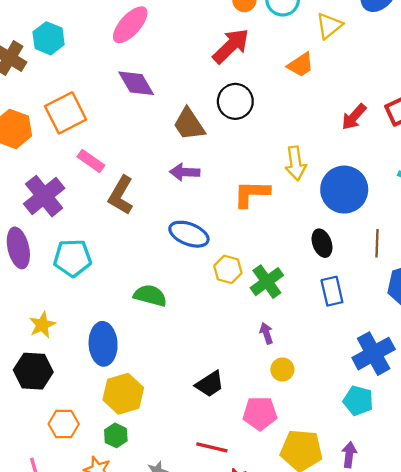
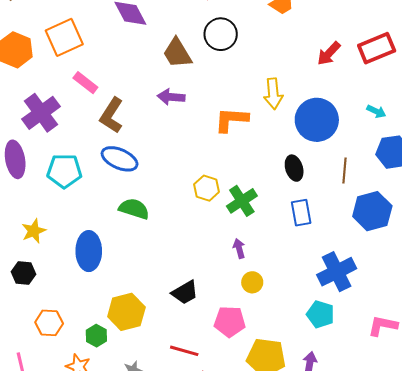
blue ellipse: (189, 234) -> (120, 159), moved
black hexagon: (33, 371) -> (23, 273), size x0.7
yellow hexagon: (123, 394) -> (126, 312), moved

